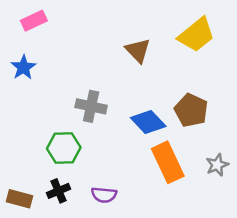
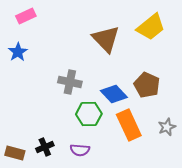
brown triangle: (138, 50) -> (106, 39), size x1.4
green hexagon: (64, 148) -> (89, 114), moved

